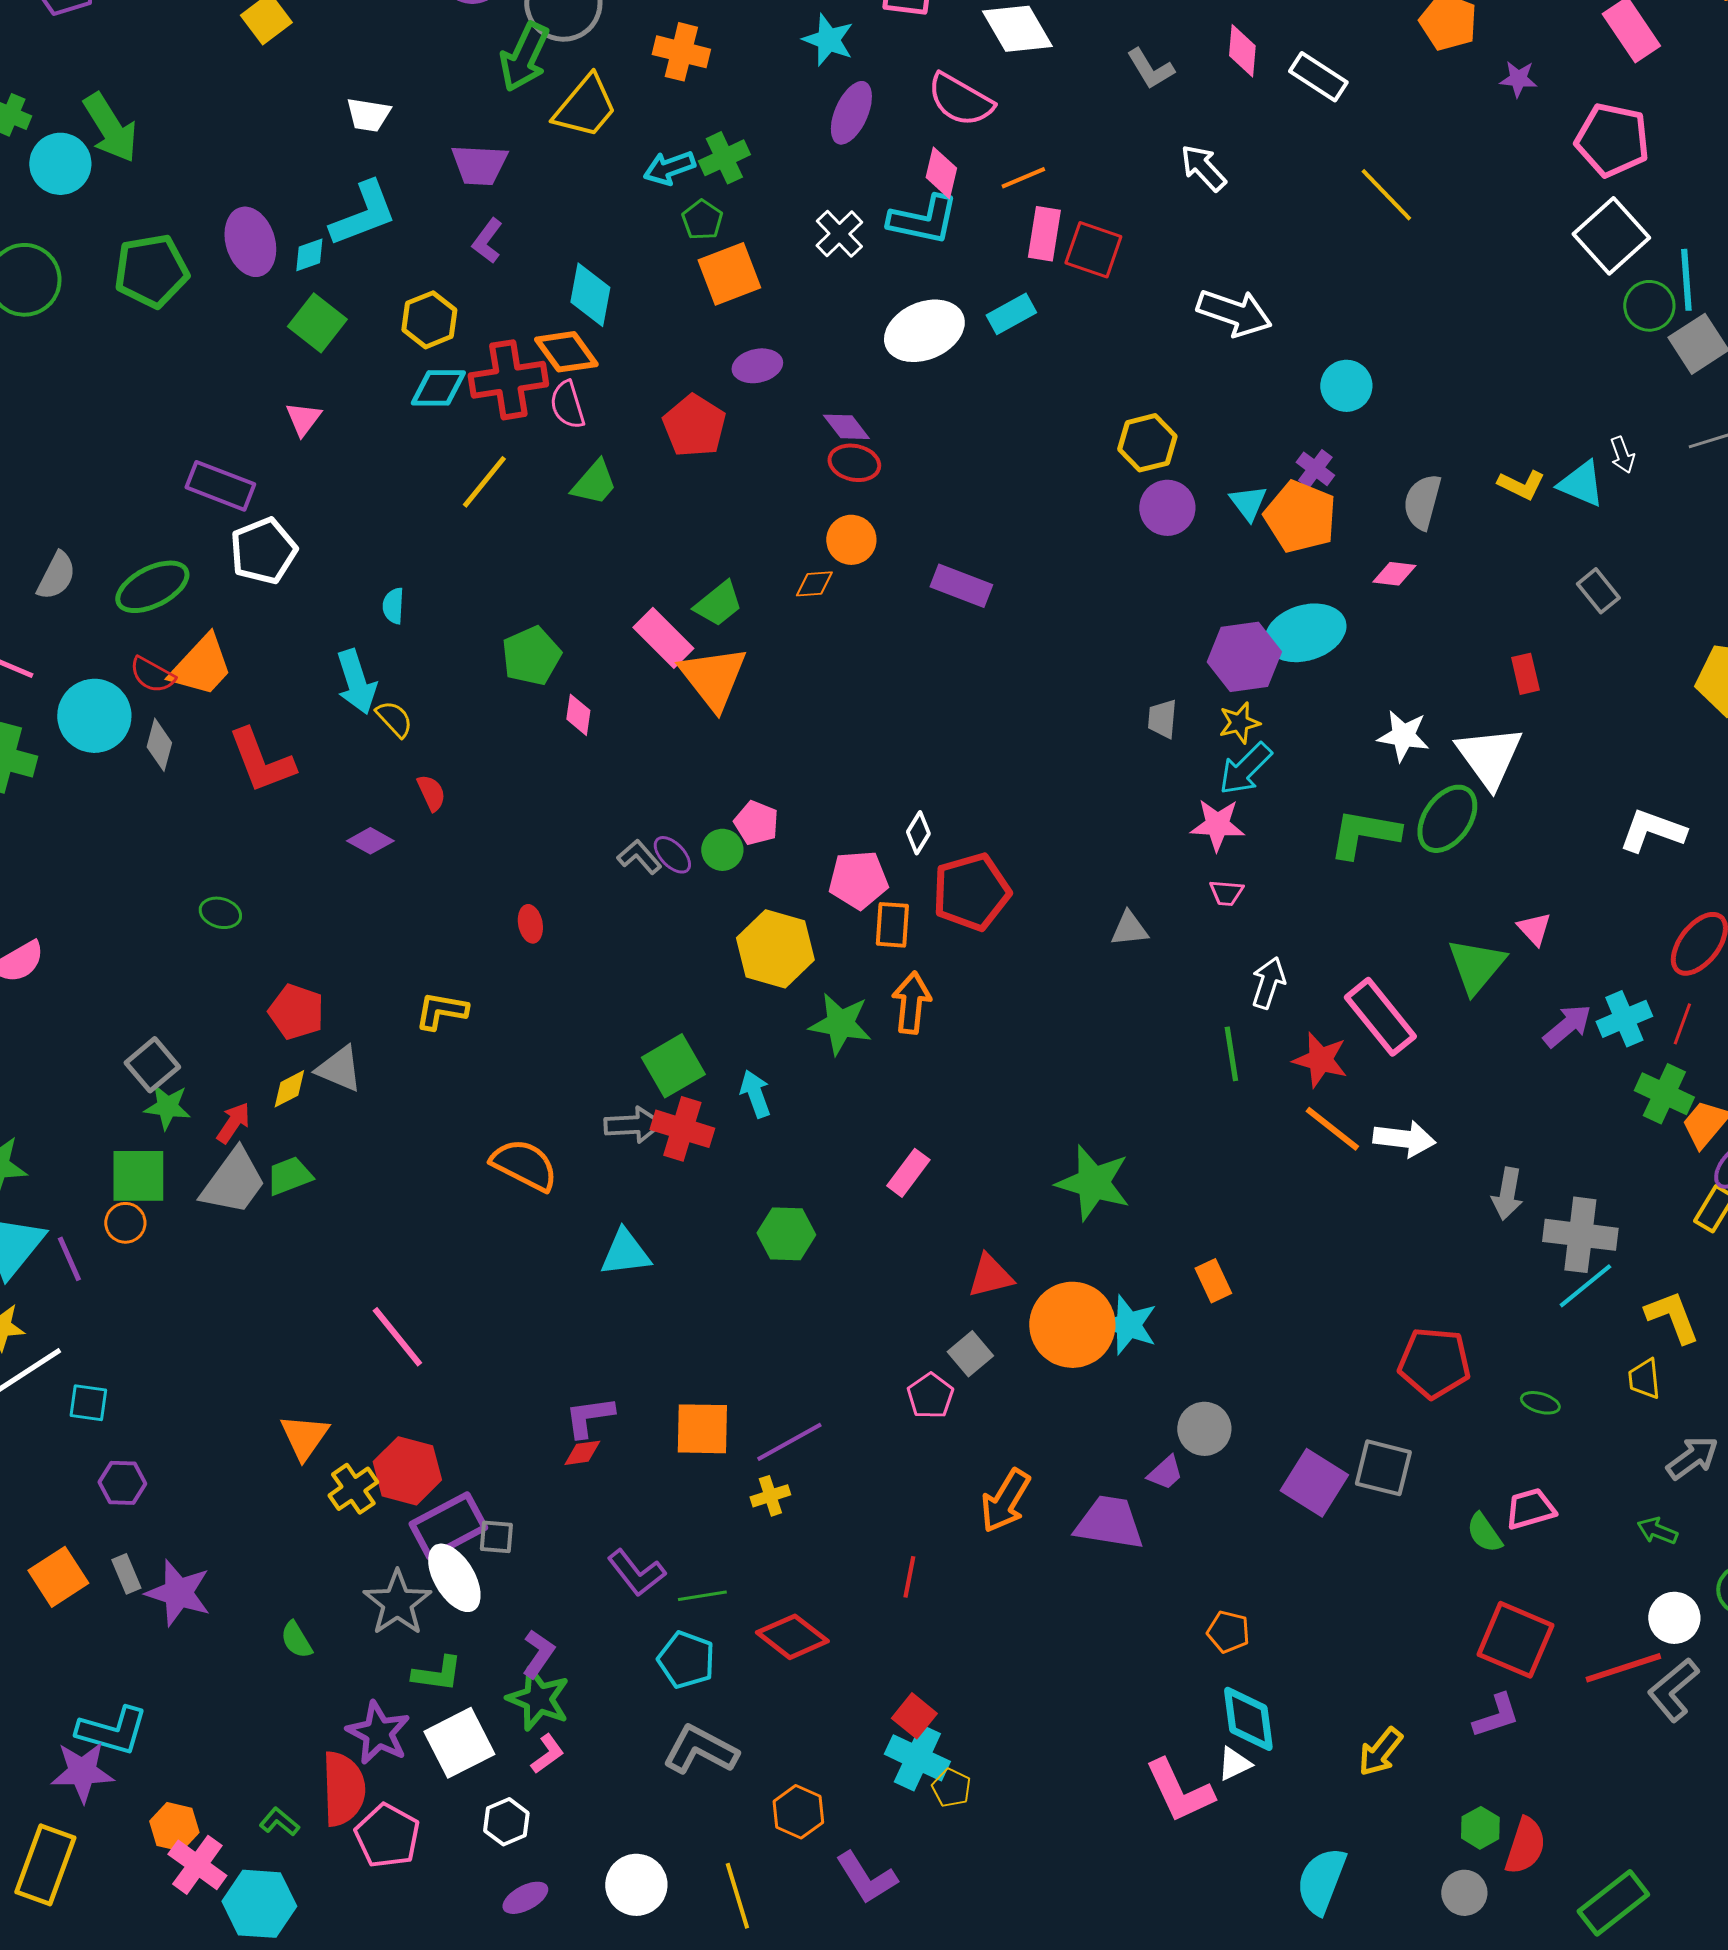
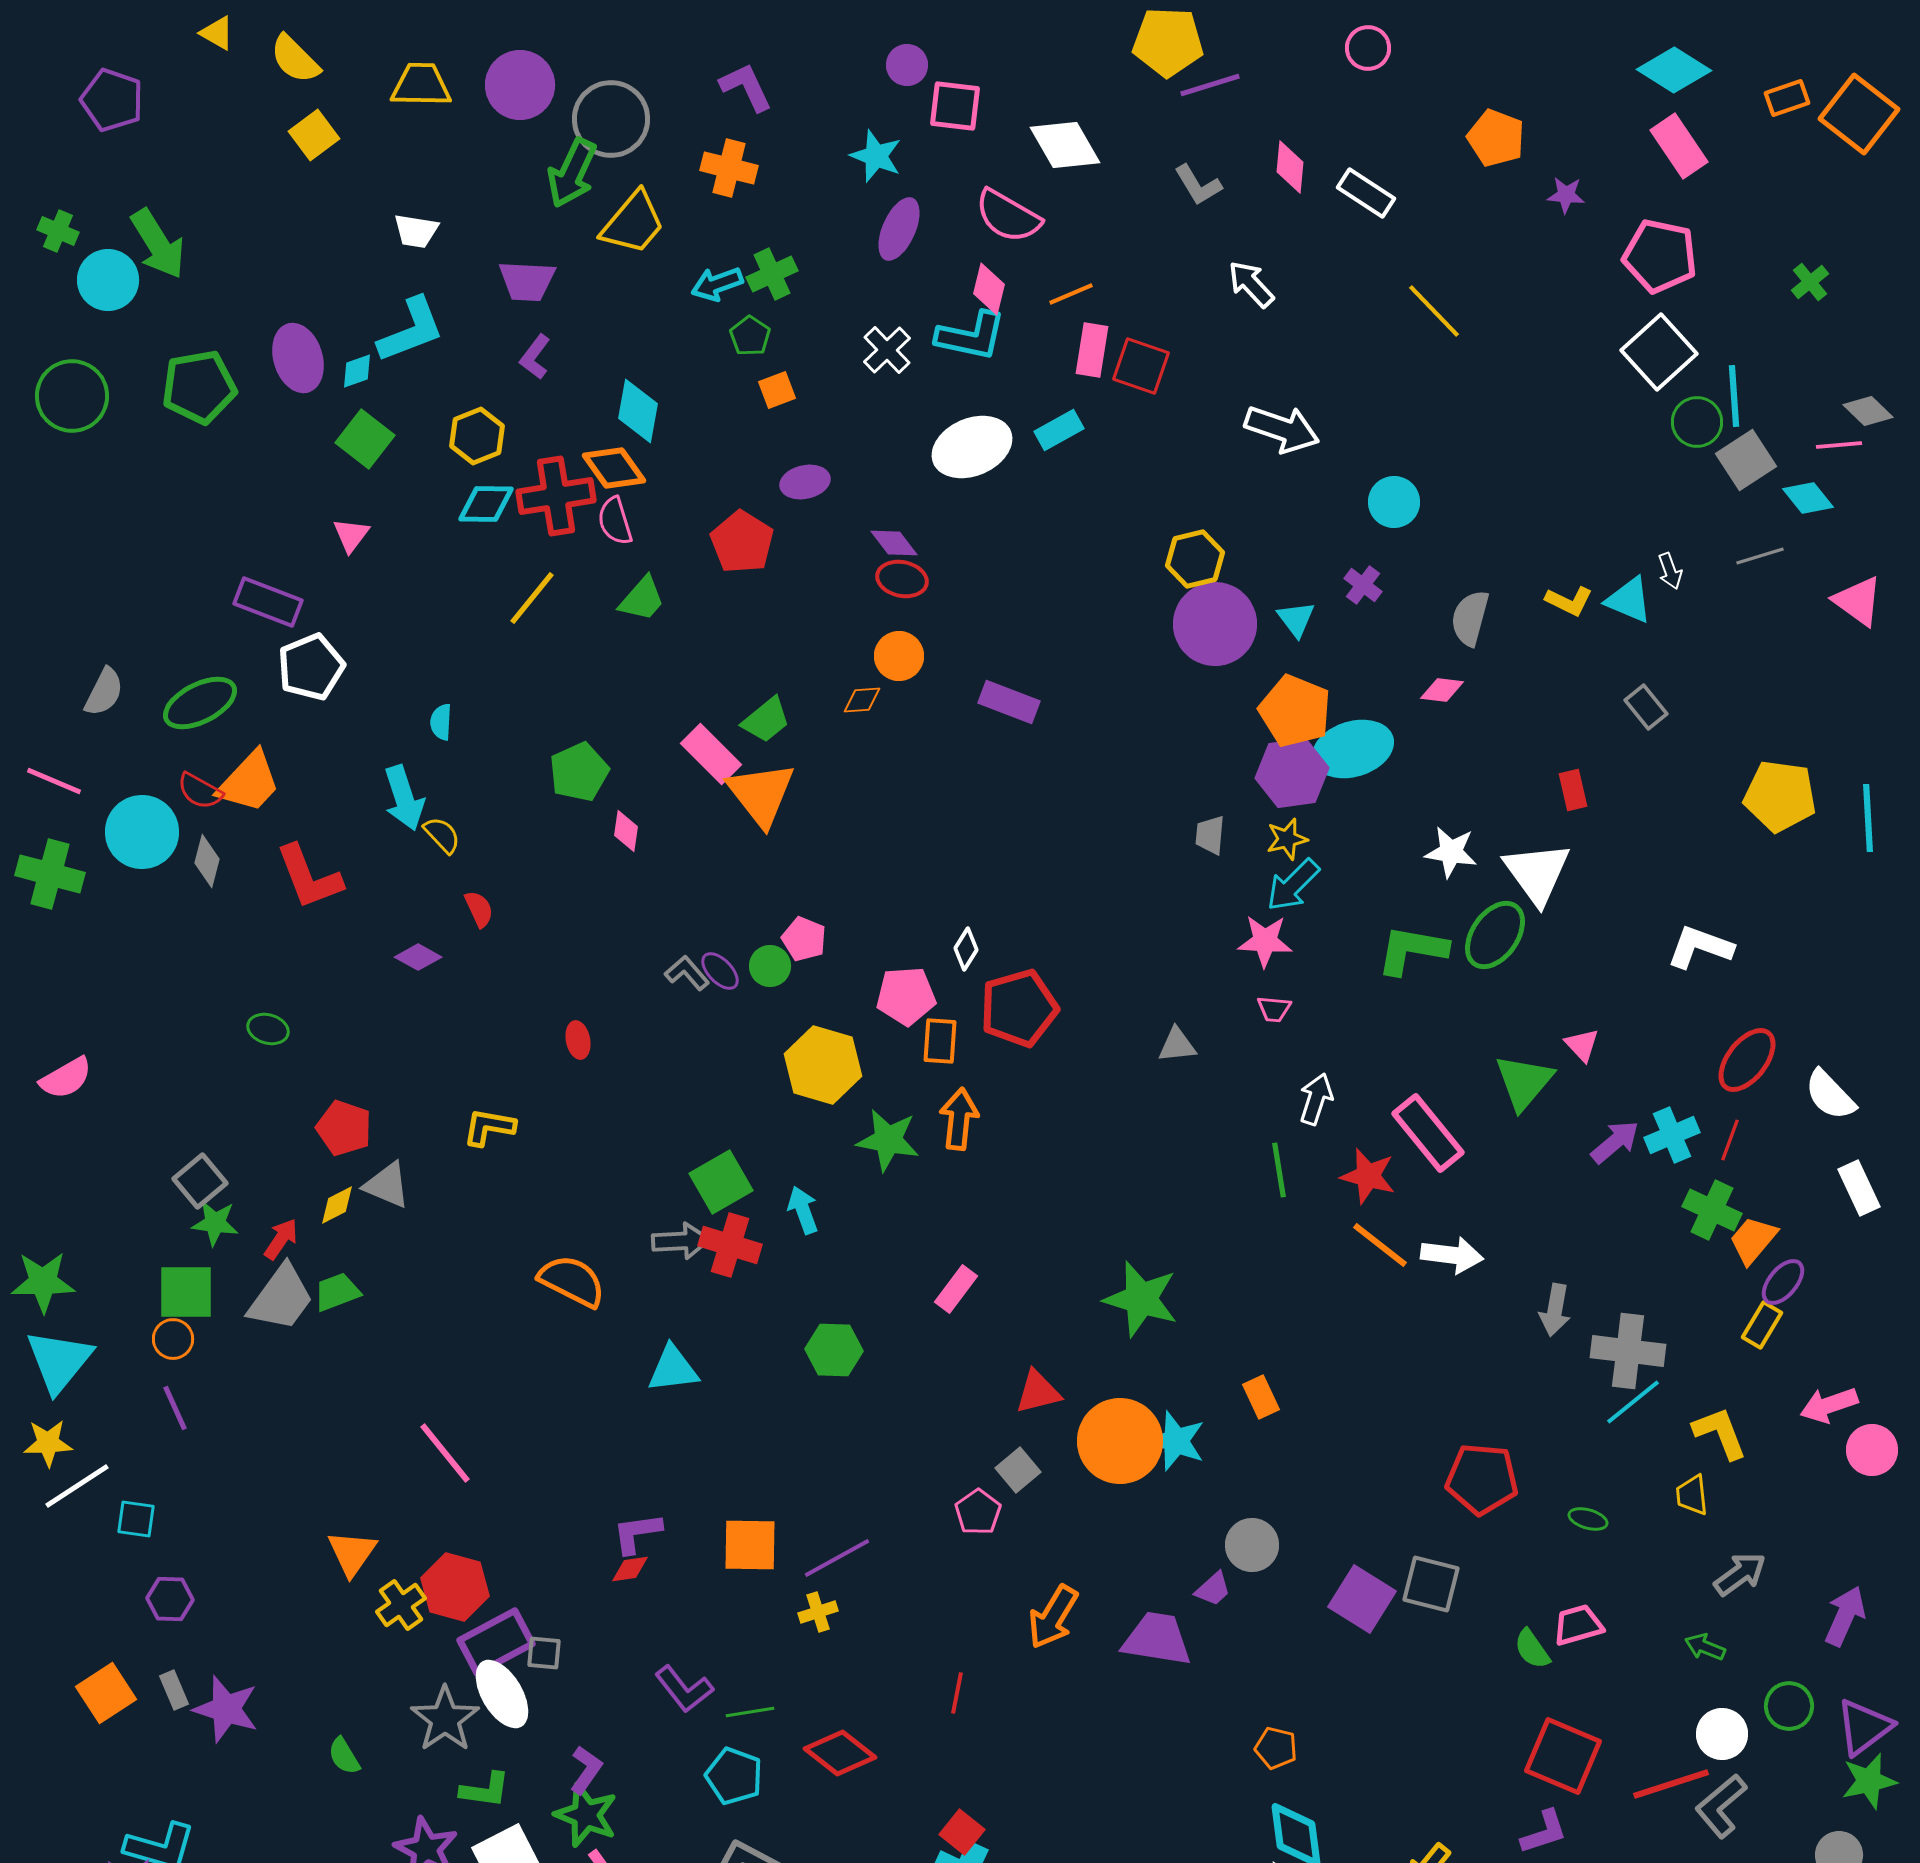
orange square: (729, 274) -> (777, 390), size x0.6
purple circle: (1167, 508) -> (1215, 624), size x1.5
orange pentagon: (1300, 517) -> (1295, 711), moved
purple line: (69, 1259) -> (175, 1408), moved

